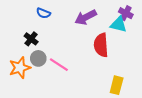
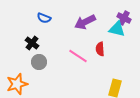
red semicircle: (101, 45) -> (100, 49), size x0.6
pink line: (59, 65) -> (78, 56), moved
orange star: (20, 68) -> (17, 84), moved

